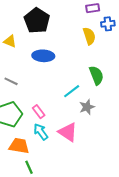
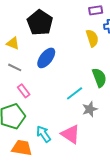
blue ellipse: (43, 56) -> (46, 58), turned -55
gray line: (11, 81) -> (15, 67), moved
pink rectangle: (39, 112) -> (24, 91), moved

